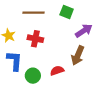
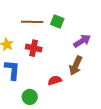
green square: (67, 12) -> (57, 21), moved
green circle: (33, 76) -> (30, 97), moved

